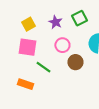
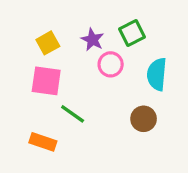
pink circle: (62, 45) -> (111, 64), moved
brown circle: (75, 62) -> (144, 119), moved

